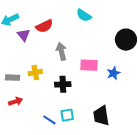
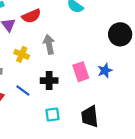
pink rectangle: (89, 65) -> (81, 72), moved, turned 66
yellow cross: (35, 73) -> (22, 54), moved, turned 32
blue line: (49, 120) -> (23, 90), moved

